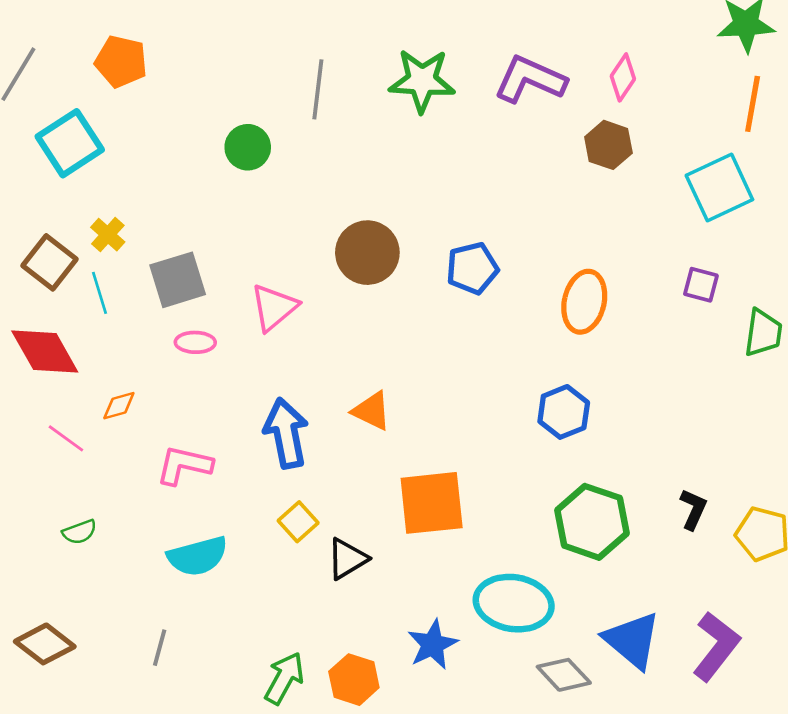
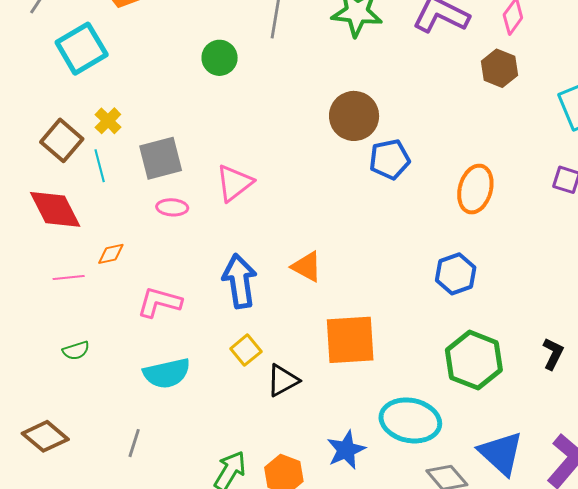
brown circle: (367, 253) -> (354, 116), moved
pink line: (66, 438) -> (69, 277), turned -44

